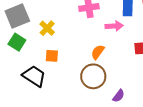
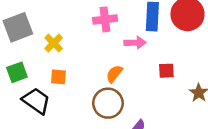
green square: (17, 42) -> (17, 72), moved, turned 36

